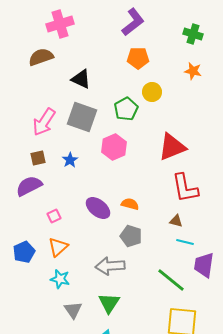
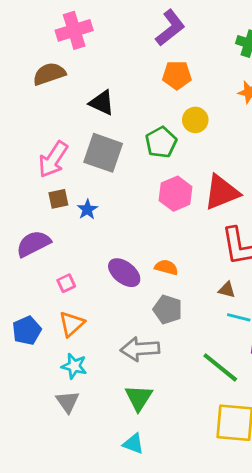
pink hexagon: (114, 147) -> (176, 194), moved
brown square: (38, 158) -> (58, 199), moved
gray triangle: (73, 310) -> (68, 402), moved

